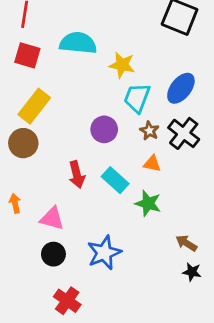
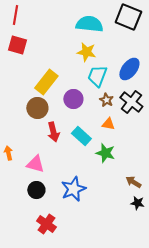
cyan semicircle: (78, 43) -> (89, 24), moved
yellow rectangle: (34, 106) -> (46, 82), moved
brown circle: (23, 143) -> (37, 108), moved

